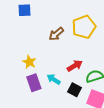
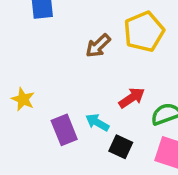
yellow star: (29, 62) -> (23, 99), moved
black square: (74, 90) -> (121, 147), moved

